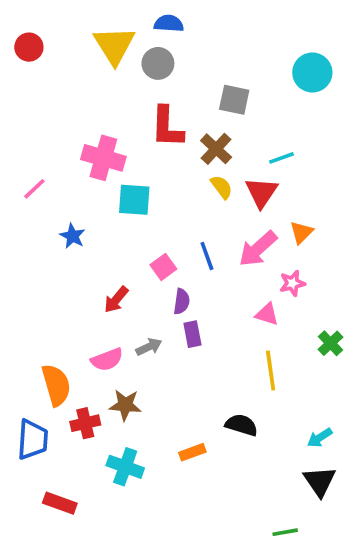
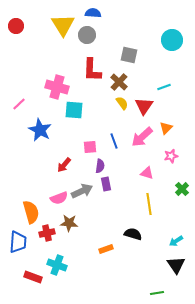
cyan line: (281, 158) -> (164, 87), moved
blue star: (73, 236) -> (40, 130), size x1.6
pink square: (163, 267) -> (90, 147), turned 32
pink star: (292, 283) -> (171, 156), moved
gray arrow: (149, 347) -> (82, 191), size x1.5
cyan cross: (125, 467) -> (57, 265), moved

